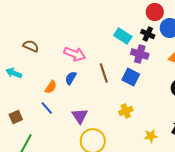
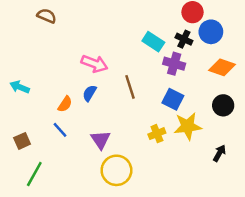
brown semicircle: (31, 46) -> (47, 16), moved
blue square: (131, 77) -> (173, 99), moved
yellow star: (151, 136) -> (188, 126), moved, size x1.6

